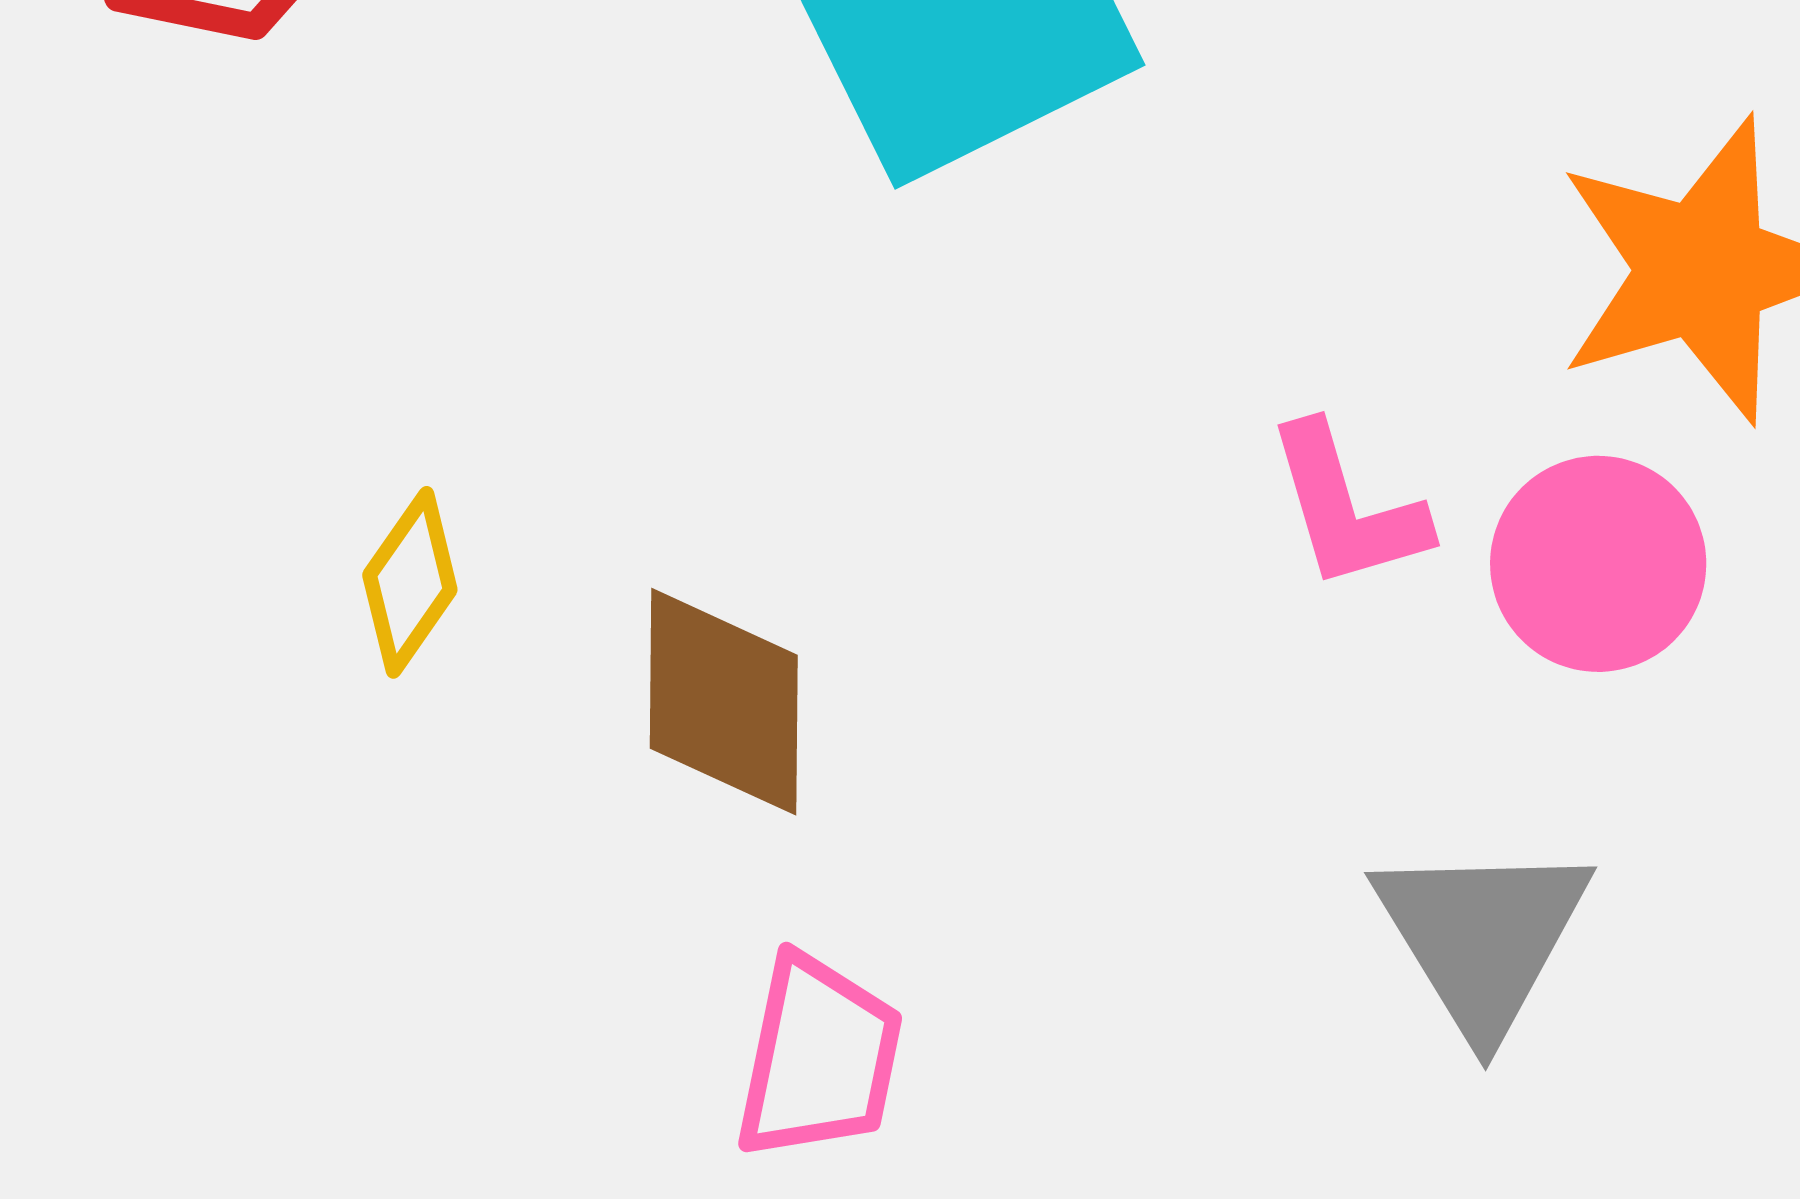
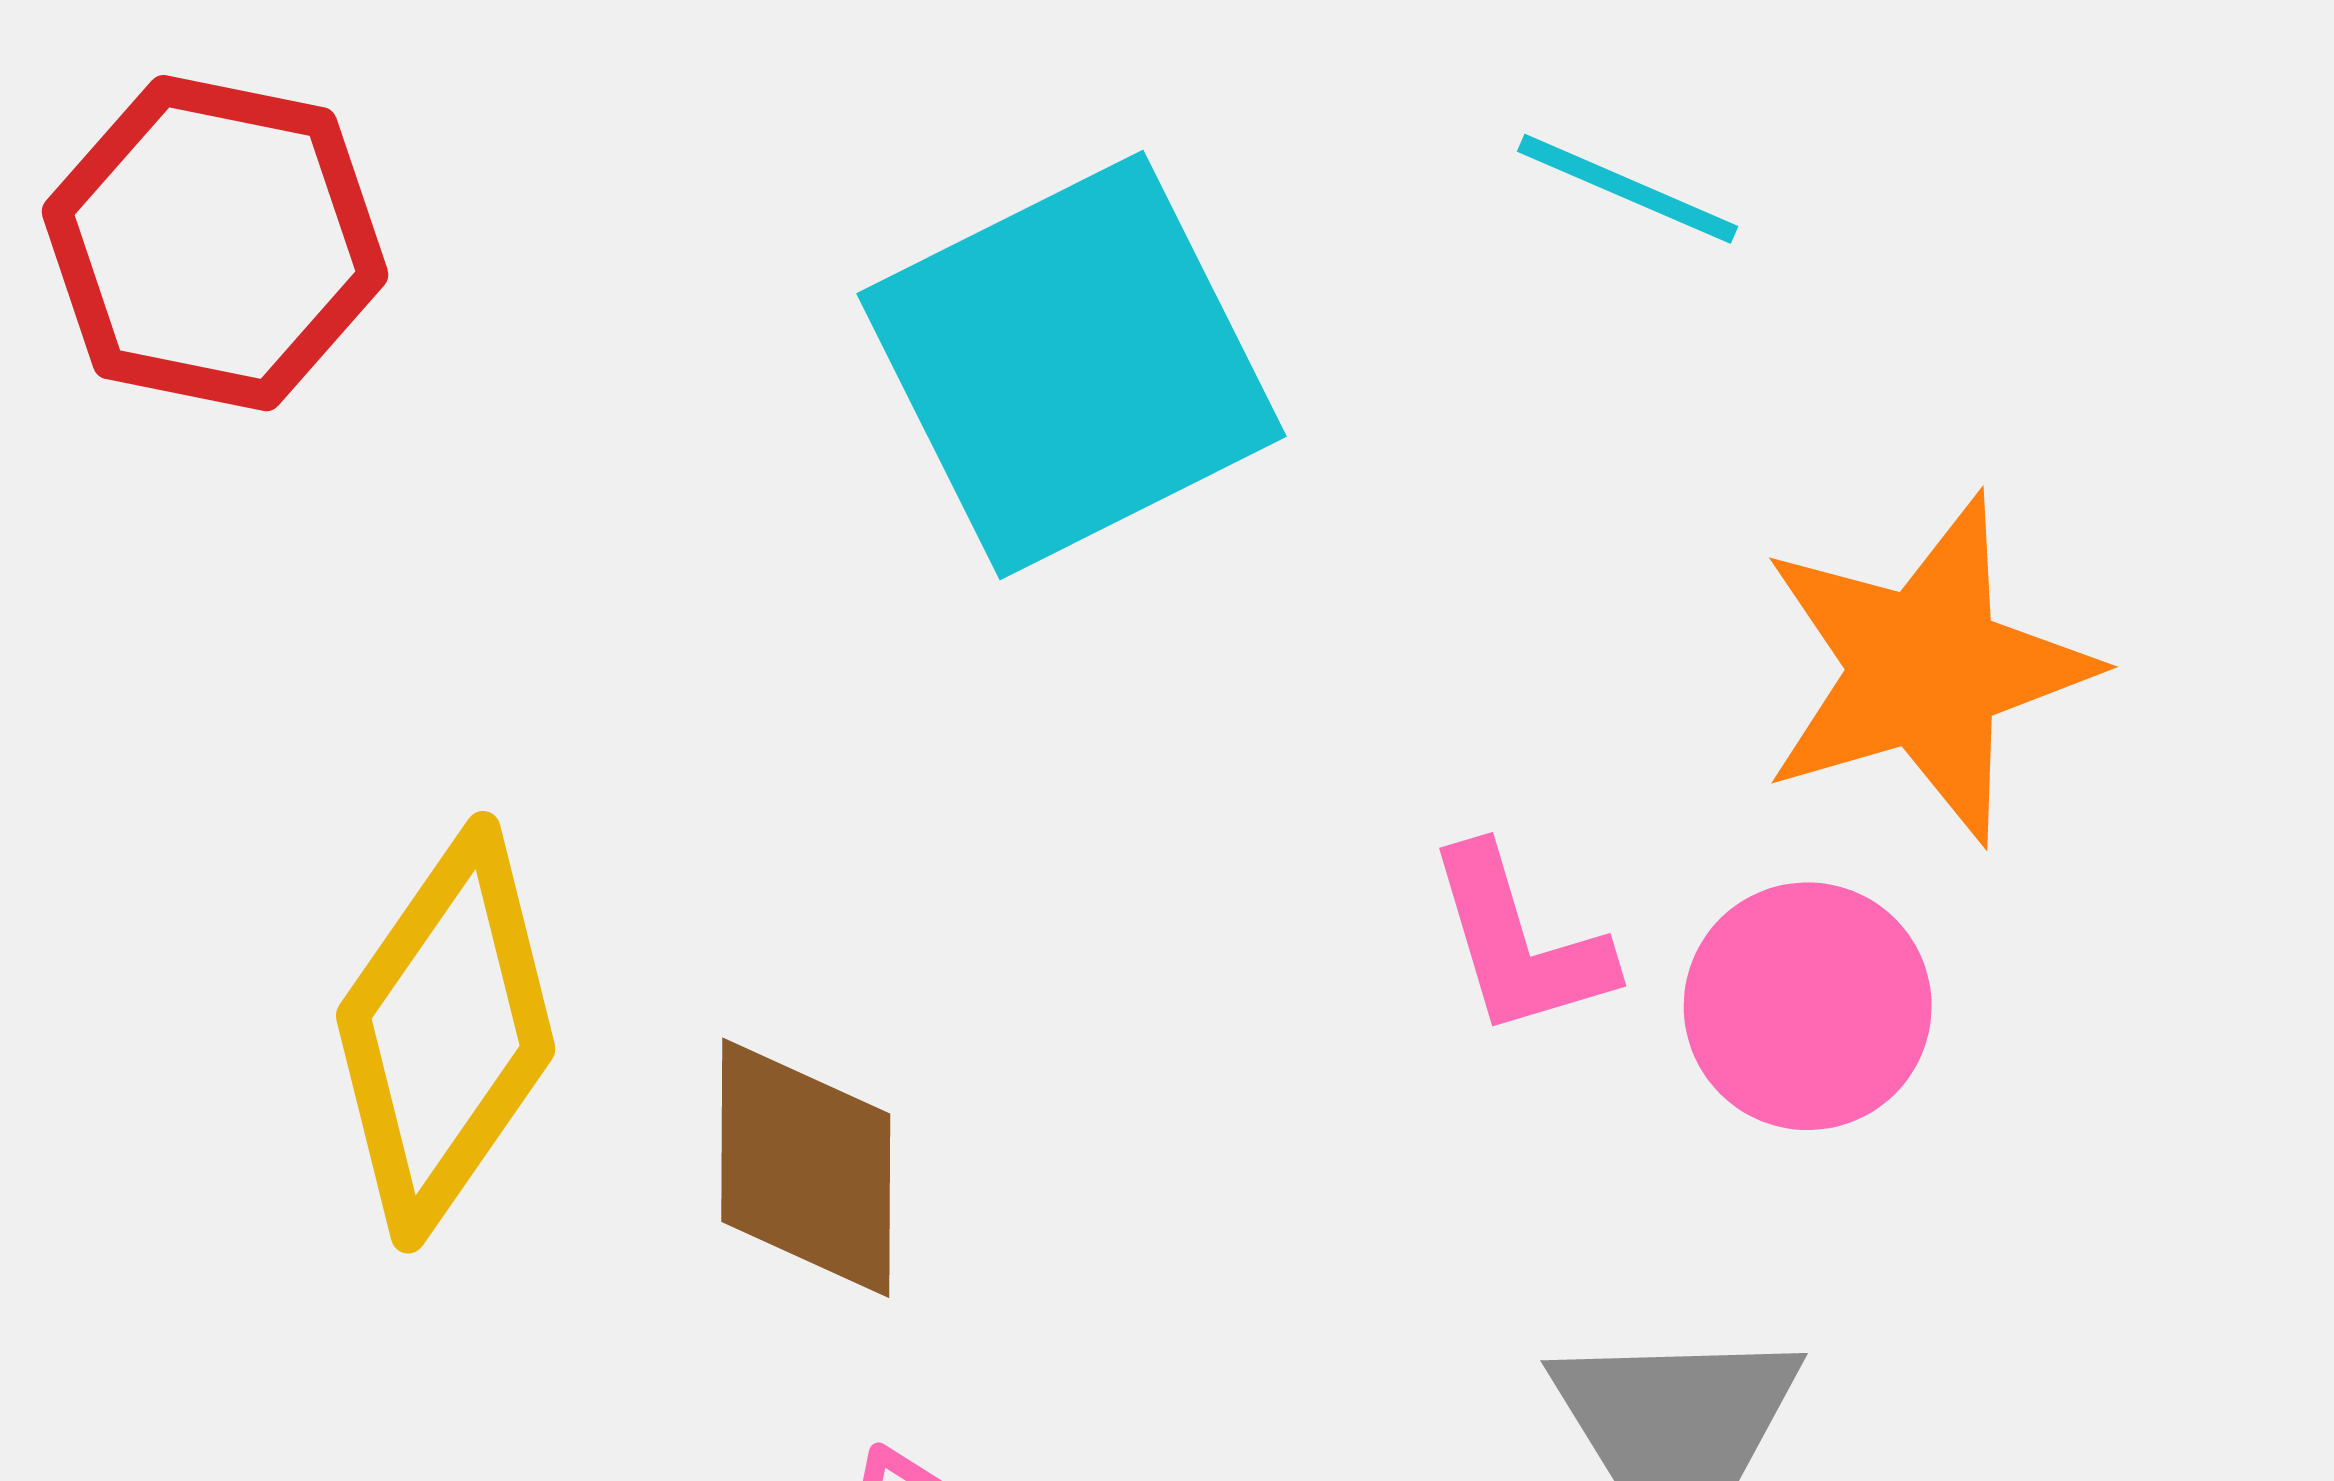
yellow diamond: (410, 582) -> (446, 1032), size x2.0

